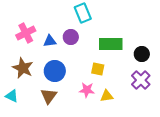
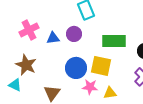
yellow square: (98, 69) -> (101, 66), size x1.5
blue circle: (55, 71) -> (76, 68), moved
cyan triangle: (12, 96) -> (15, 85), moved

